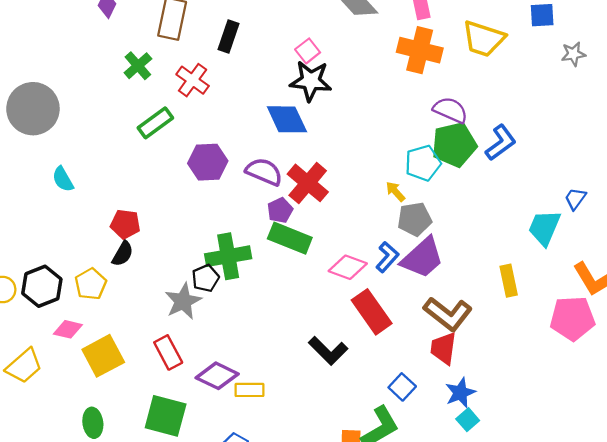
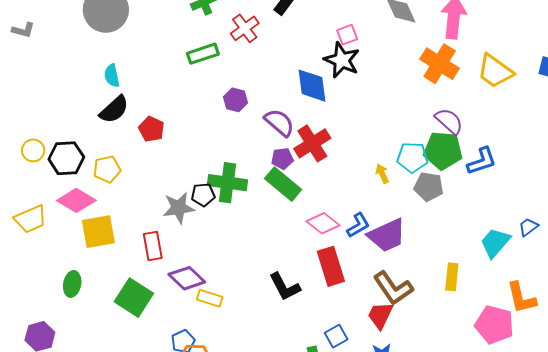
purple hexagon: (208, 162) -> (236, 100), size x0.7
gray pentagon: (415, 219) -> (429, 187), moved
black semicircle: (123, 254) -> (114, 110), moved, size x1.4
pink diamond: (68, 329) -> (76, 200), size x1.5

